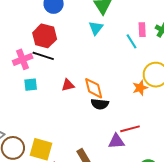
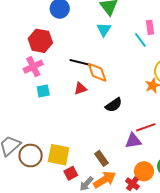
red hexagon: (45, 36) -> (40, 41), moved
black line: (43, 56) -> (80, 63), moved
orange diamond: (94, 88) -> (97, 72), moved
black semicircle: (100, 104) -> (114, 105), turned -36

